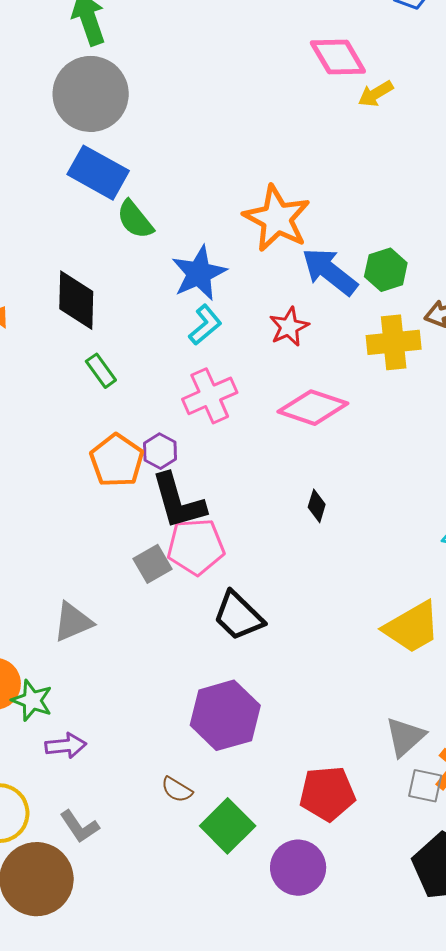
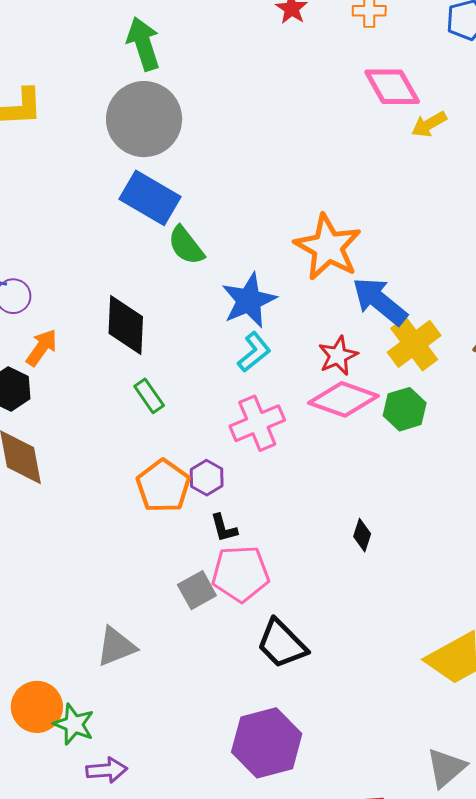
green hexagon: (386, 270) -> (405, 409), moved
yellow cross: (394, 342) -> (414, 344), moved, turned -32
pink diamond: (313, 408) -> (343, 399), moved
black L-shape: (178, 501) -> (224, 528), size x0.5

